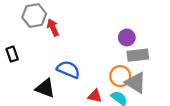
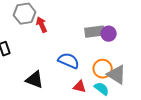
gray rectangle: (138, 55) -> (95, 32), moved
blue semicircle: (68, 69) -> (69, 61), moved

